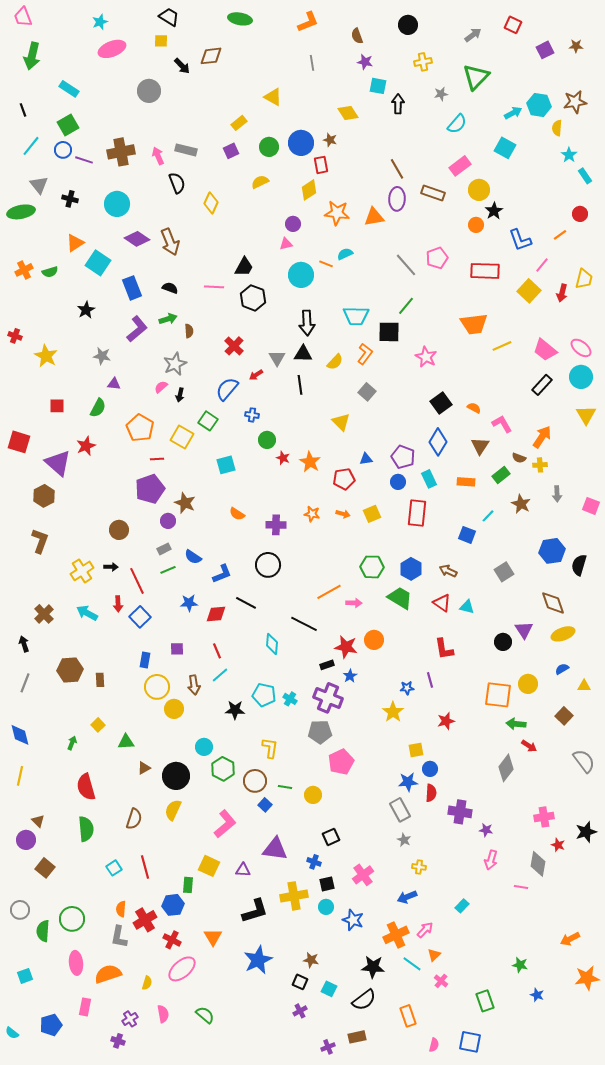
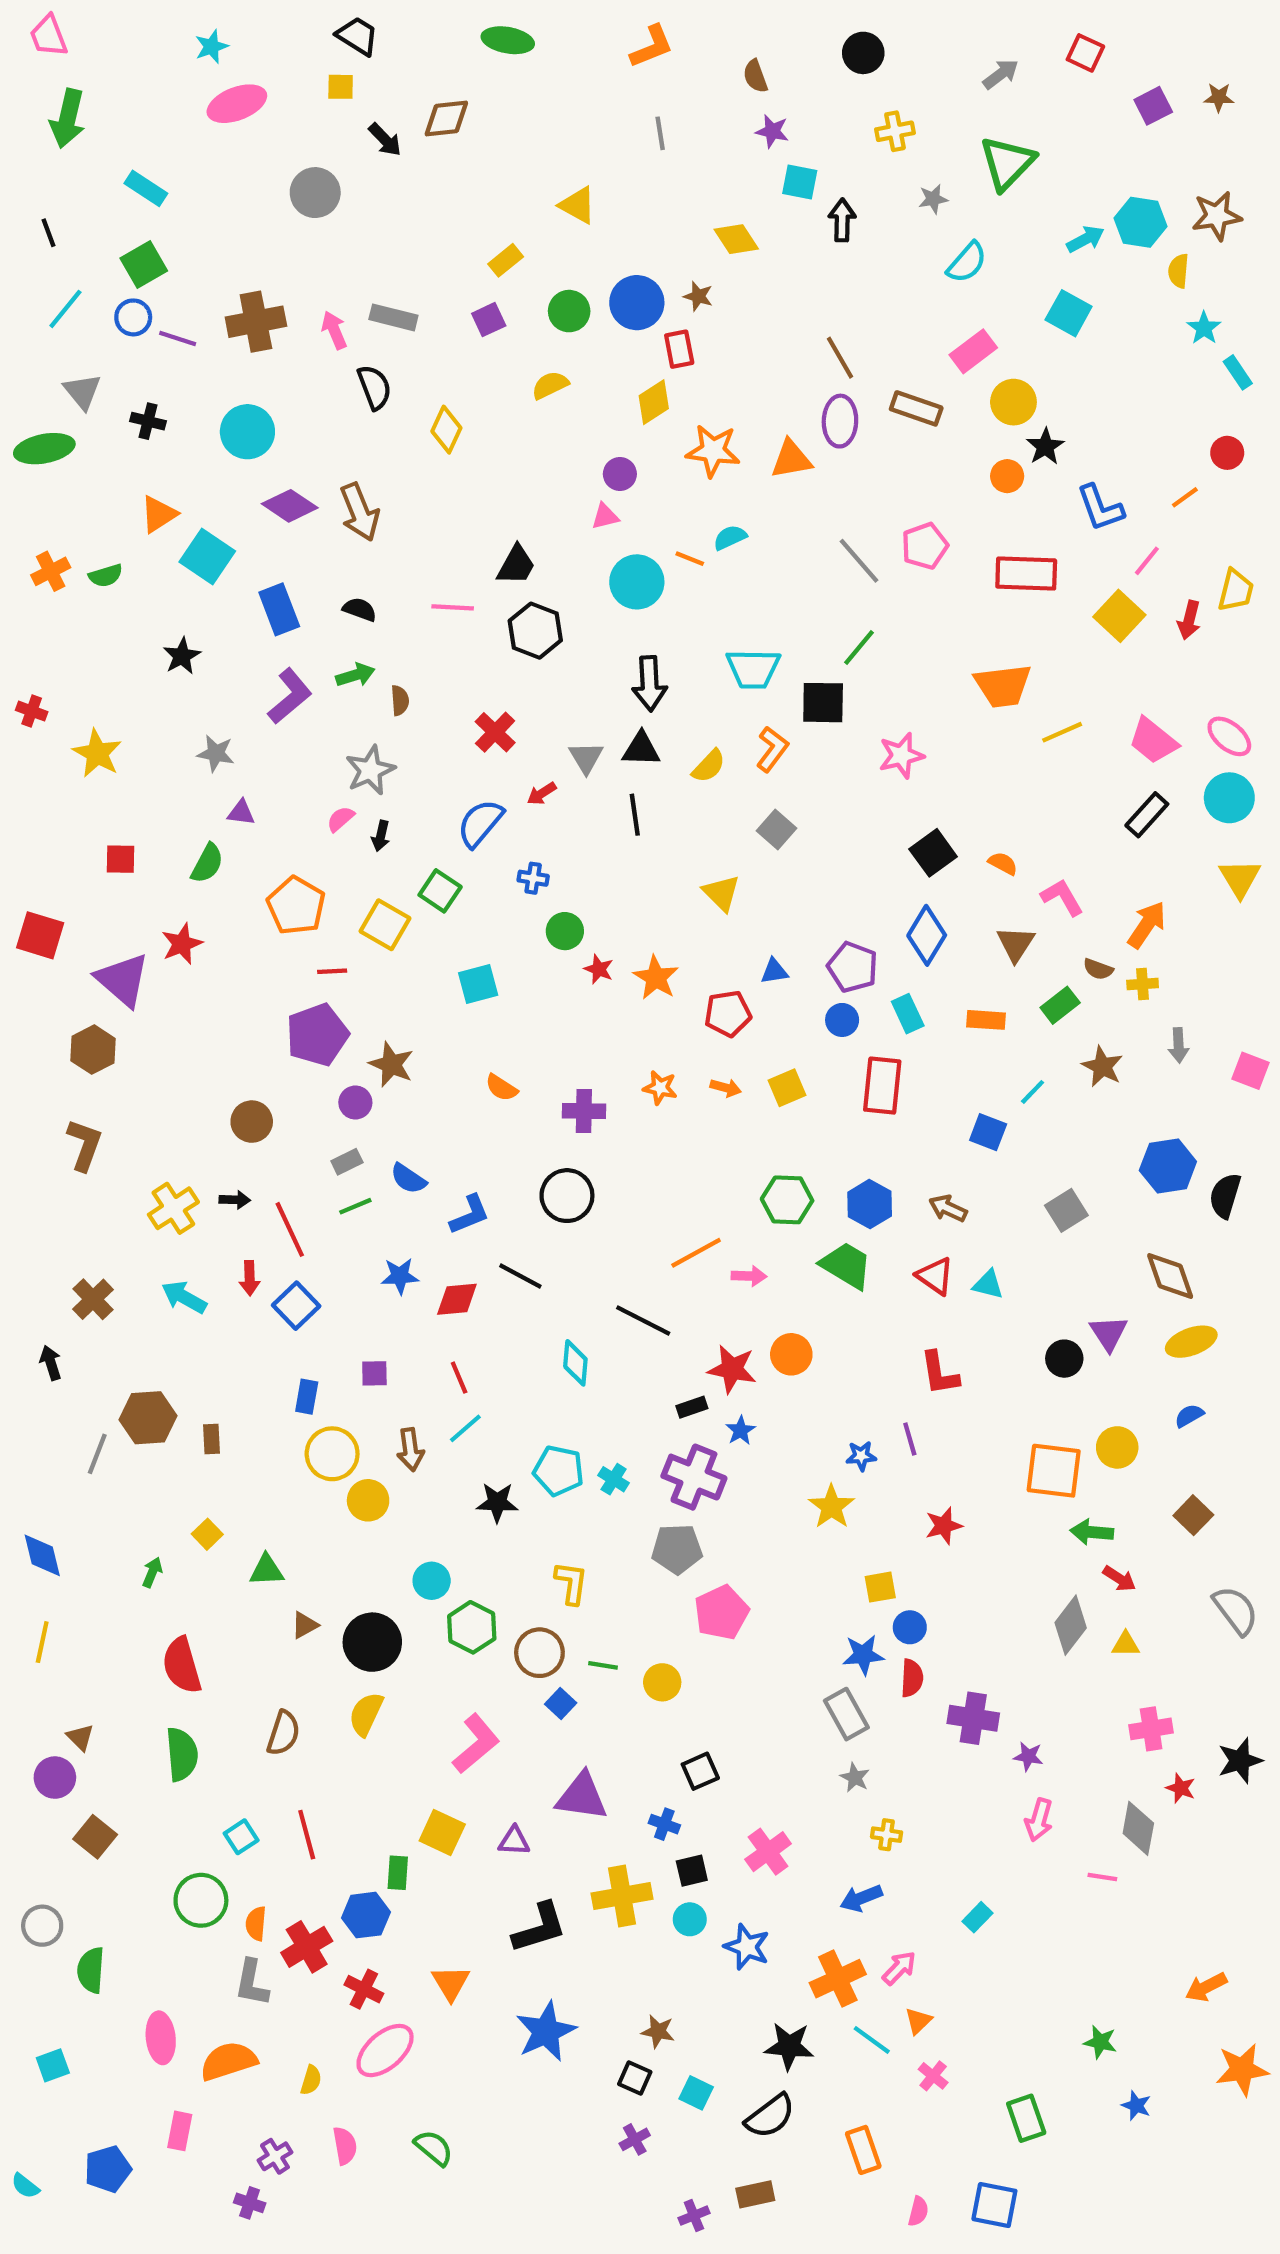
pink star: (426, 357) -> (901, 755), turned 30
gray line: (25, 683) -> (97, 1454), moved
yellow triangle: (584, 686) -> (1126, 1644), moved
green circle: (72, 919) -> (201, 1900), moved

